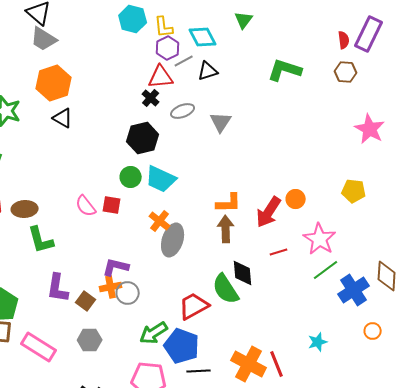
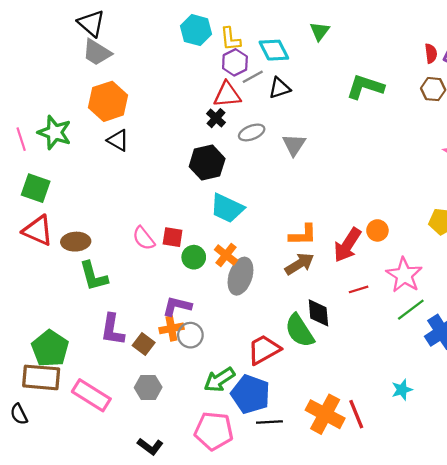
green circle: (131, 177) -> (194, 257), moved
brown arrow: (226, 229) -> (300, 264), turned 60

